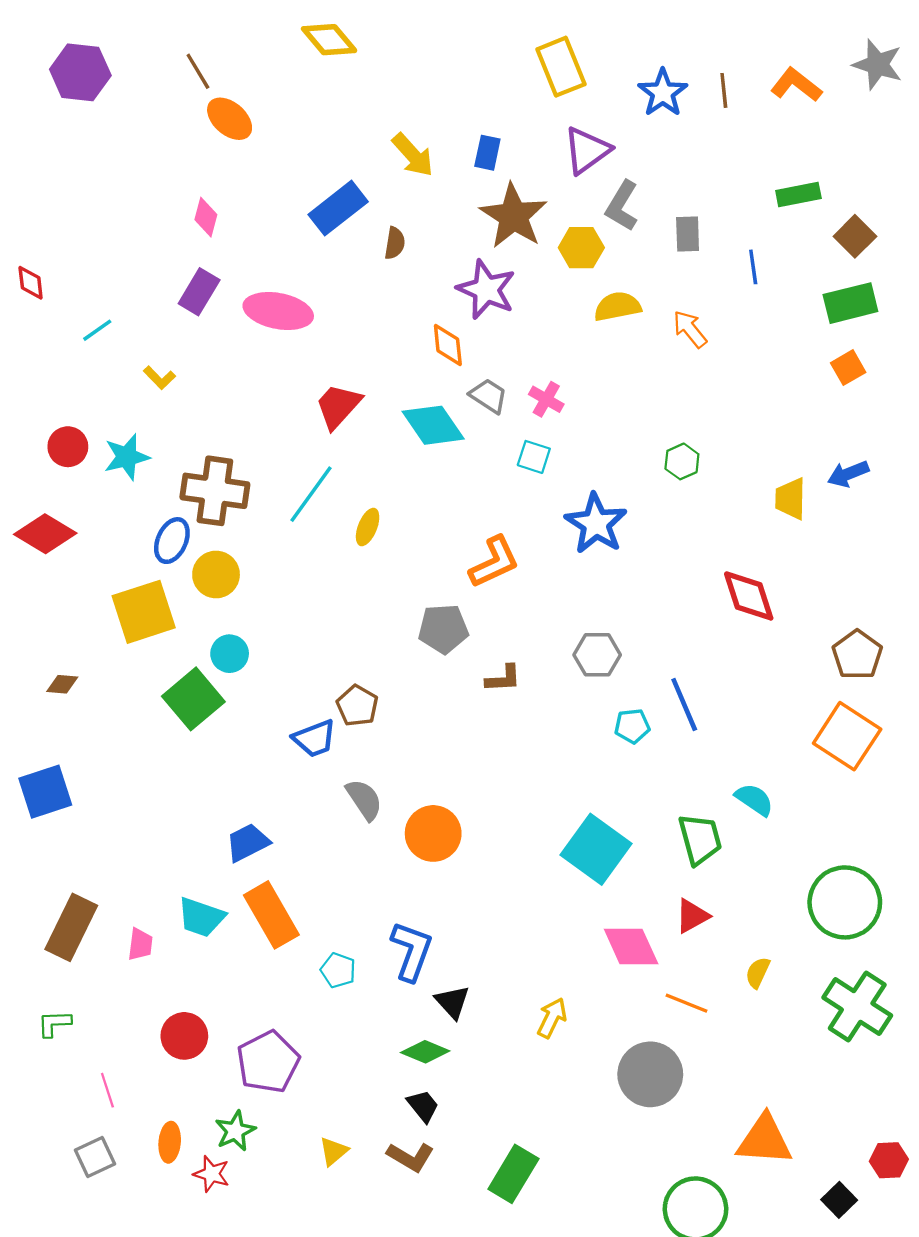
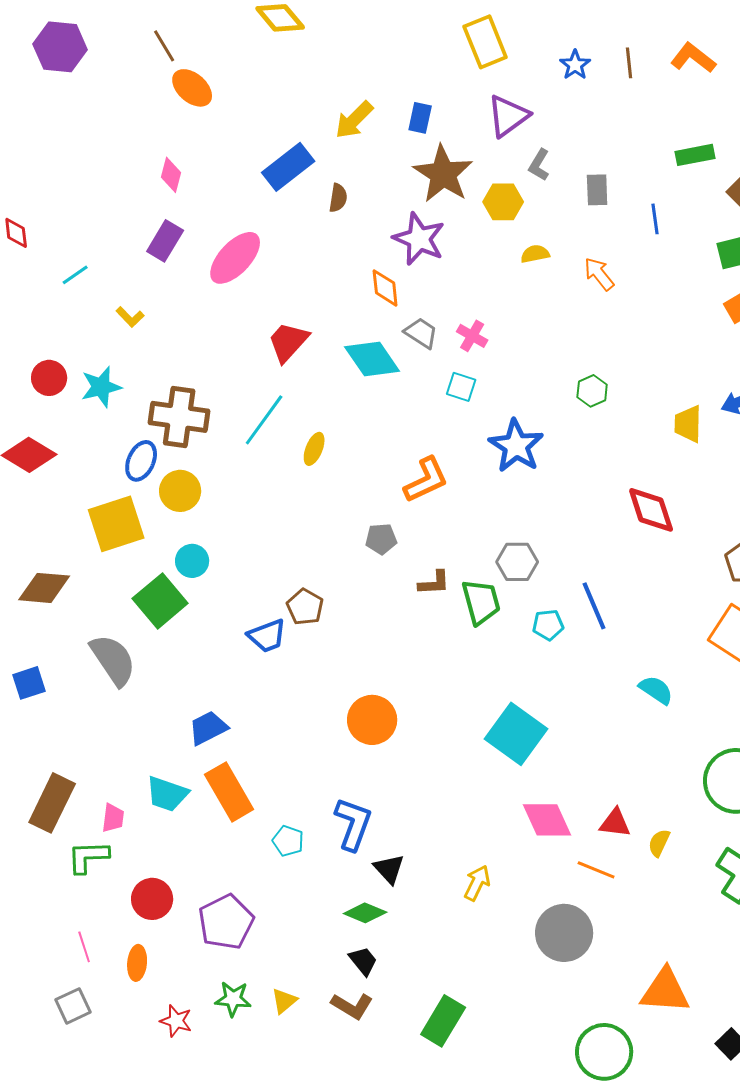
blue star: (663, 93) -> (575, 65), size x0.7
yellow arrow: (413, 155) -> (354, 120), turned 87
gray L-shape: (622, 206) -> (539, 165), size x0.7
yellow semicircle: (617, 306) -> (535, 254), size x0.7
pink ellipse: (278, 311) -> (235, 258), turned -58
gray pentagon: (443, 629) -> (381, 539), size x0.7
brown diamond: (62, 684) -> (44, 588), size x1.8
blue square: (45, 792) -> (29, 683), size x0.7
gray semicircle: (364, 800) -> (113, 660), moved, size x1.4
green trapezoid: (700, 839) -> (481, 602), moved
red triangle: (692, 916) -> (615, 823), moved, turned 36
green L-shape: (54, 1023) -> (88, 857), moved, size x1.4
green star: (235, 1131) -> (233, 999), moved, turned 30
orange ellipse: (170, 1142) -> (137, 963), moved

